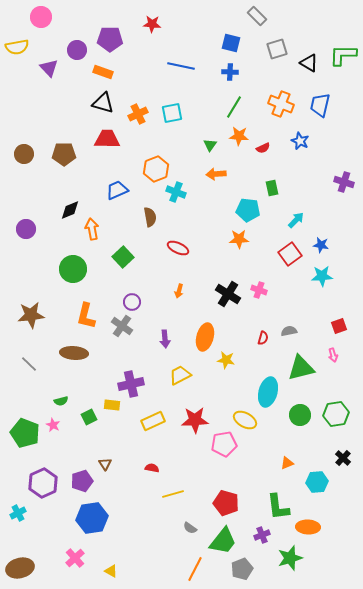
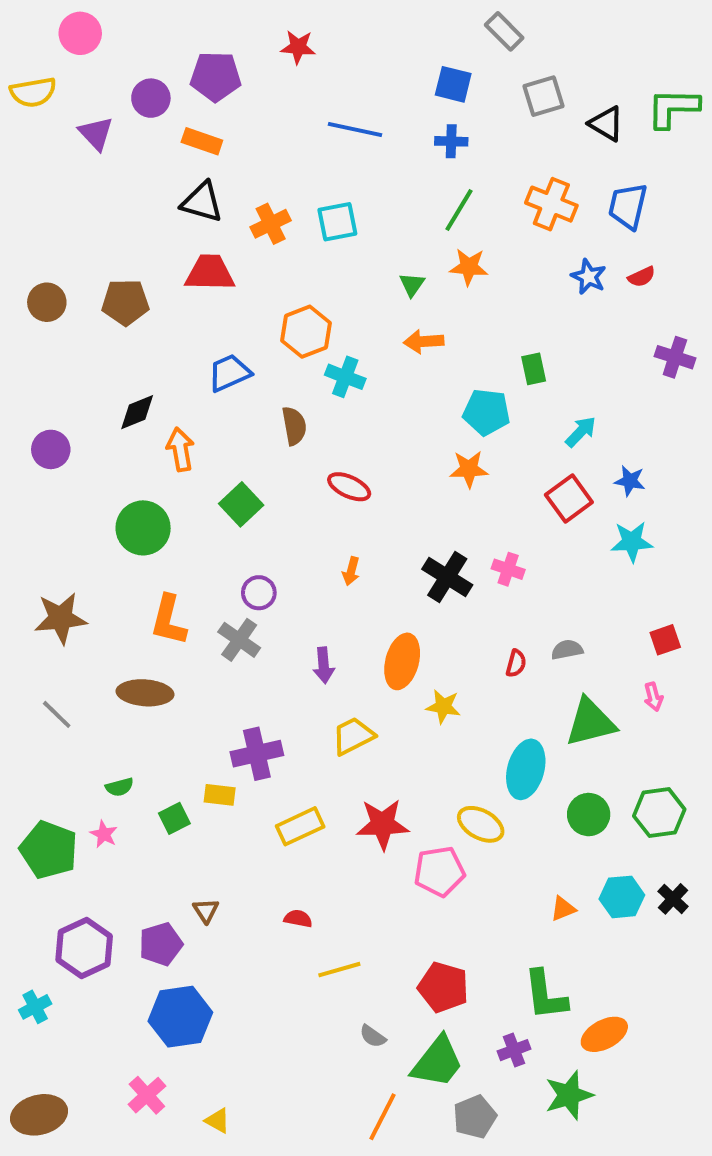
red semicircle: (263, 148) -> (642, 277), moved
cyan hexagon: (317, 482) -> (622, 897), moved
orange ellipse: (308, 527) -> (604, 1034), turned -30

